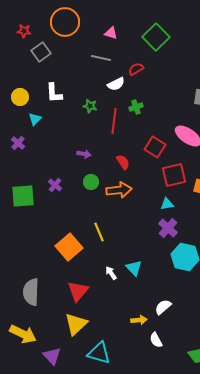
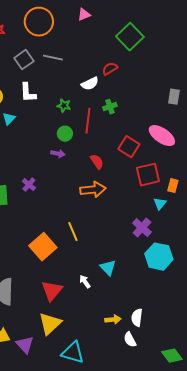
pink triangle: (111, 33) -> (84, 15), moved, turned -40
gray square: (41, 52) -> (24, 60), moved
gray line: (101, 58) -> (53, 58), moved
green circle: (91, 182) -> (65, 134), moved
cyan triangle: (167, 204) -> (160, 204), moved, turned -40
white arrow: (111, 273) -> (85, 282), moved
white semicircle: (163, 307) -> (137, 318), moved, turned -42
purple triangle: (52, 356) -> (25, 345), moved

